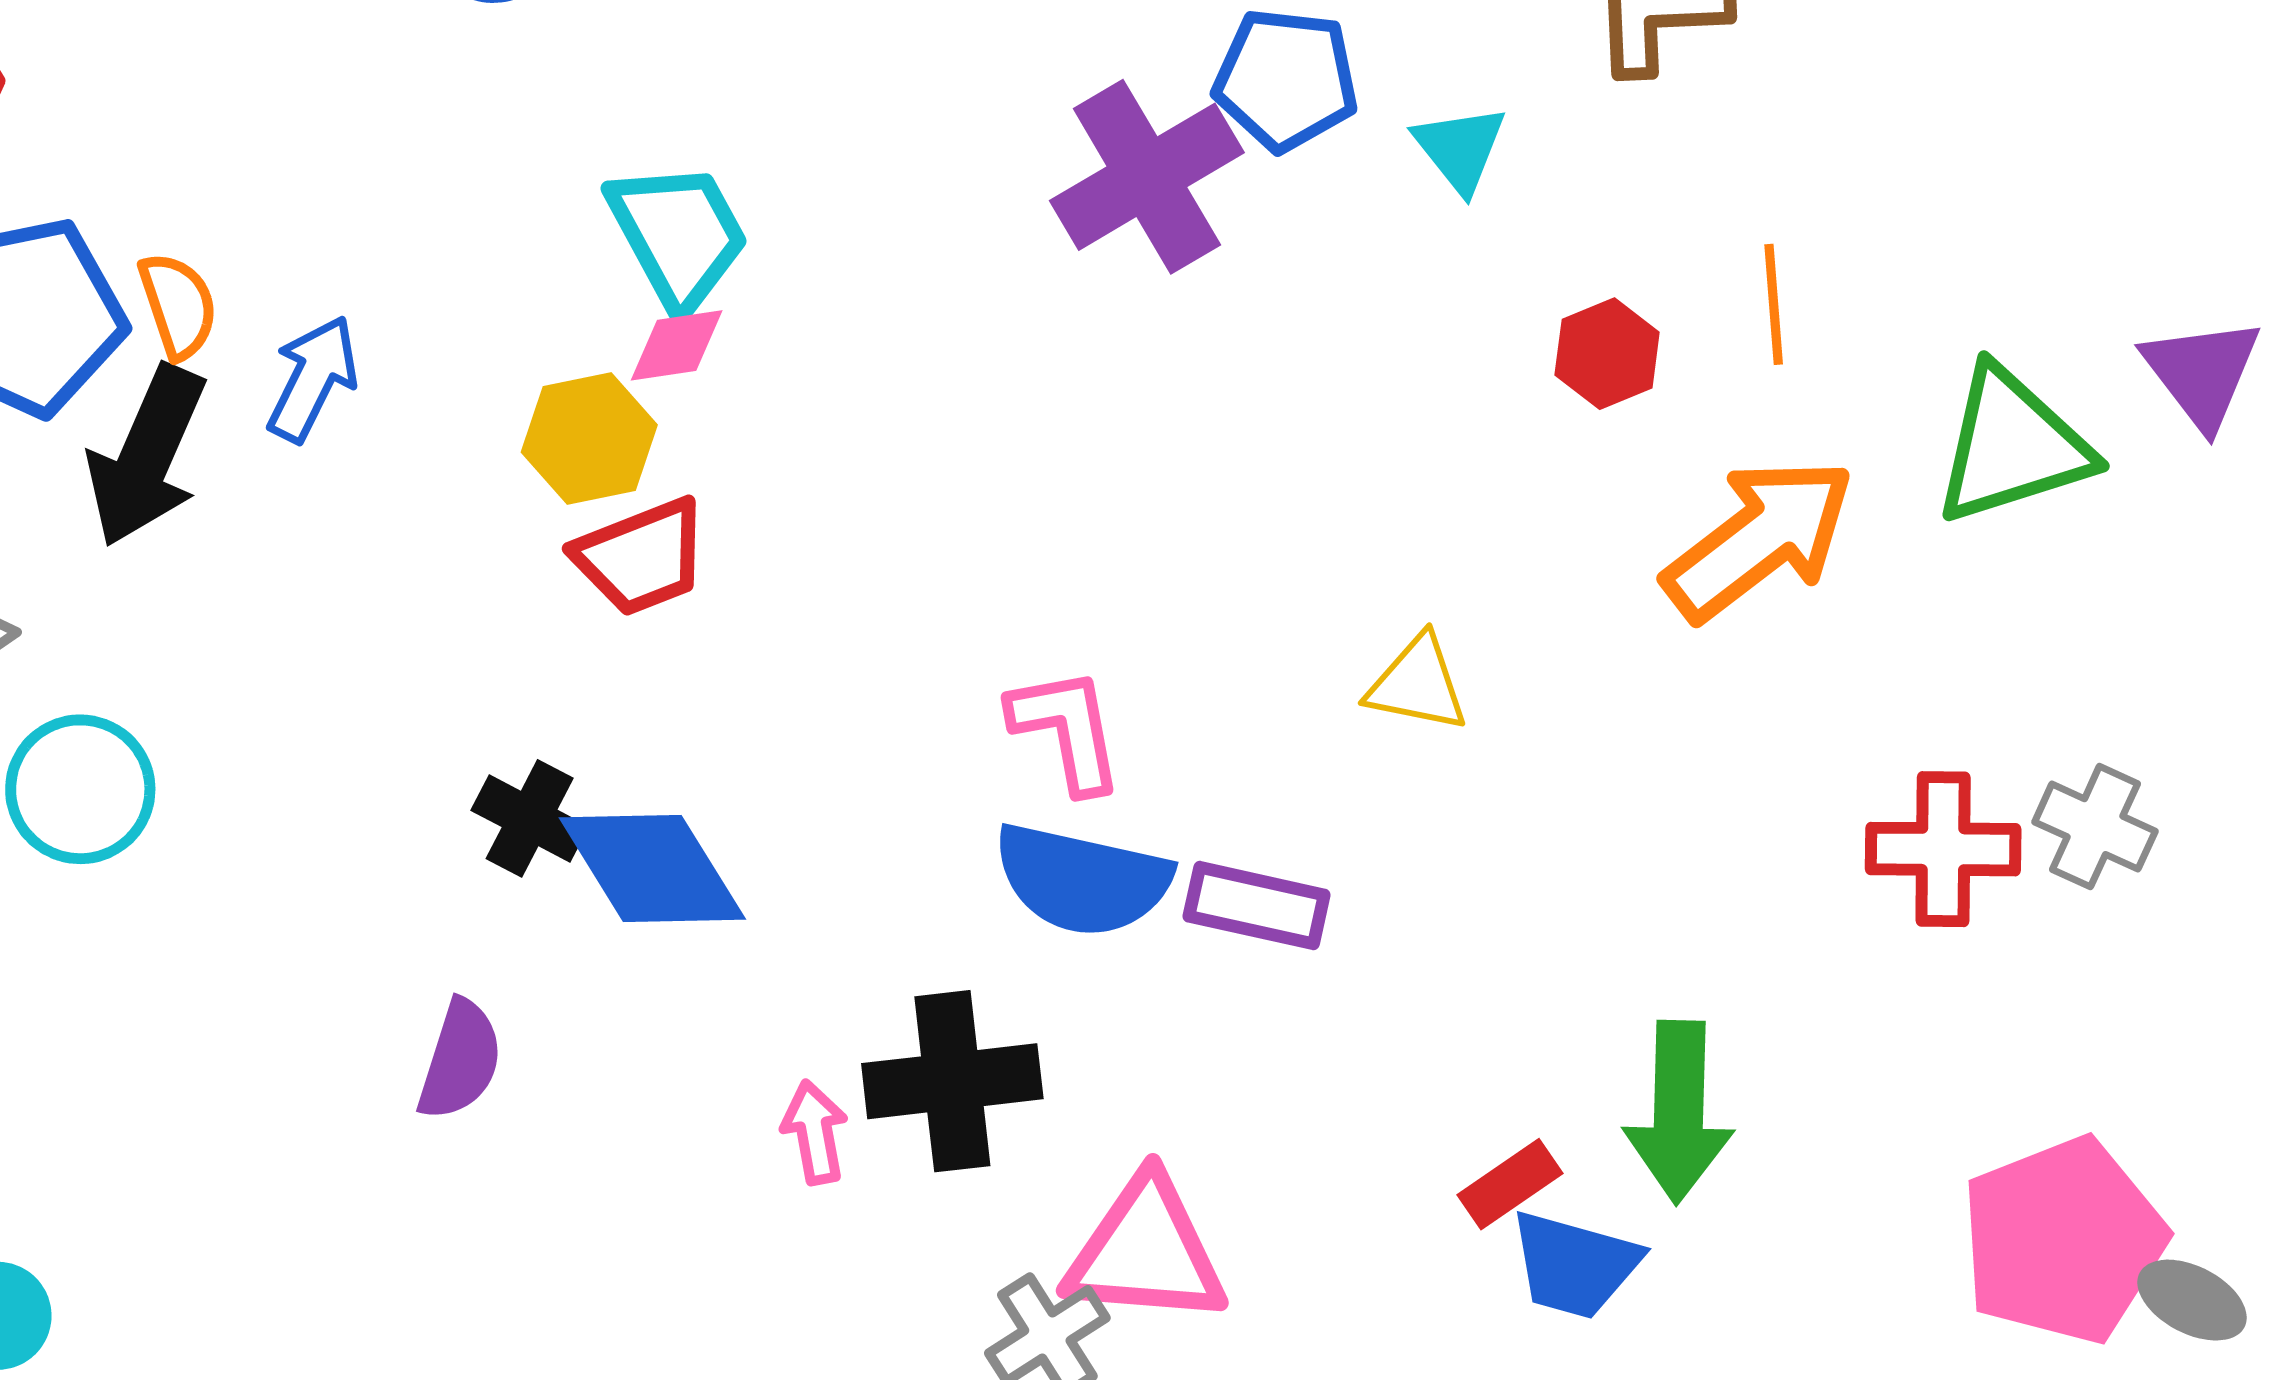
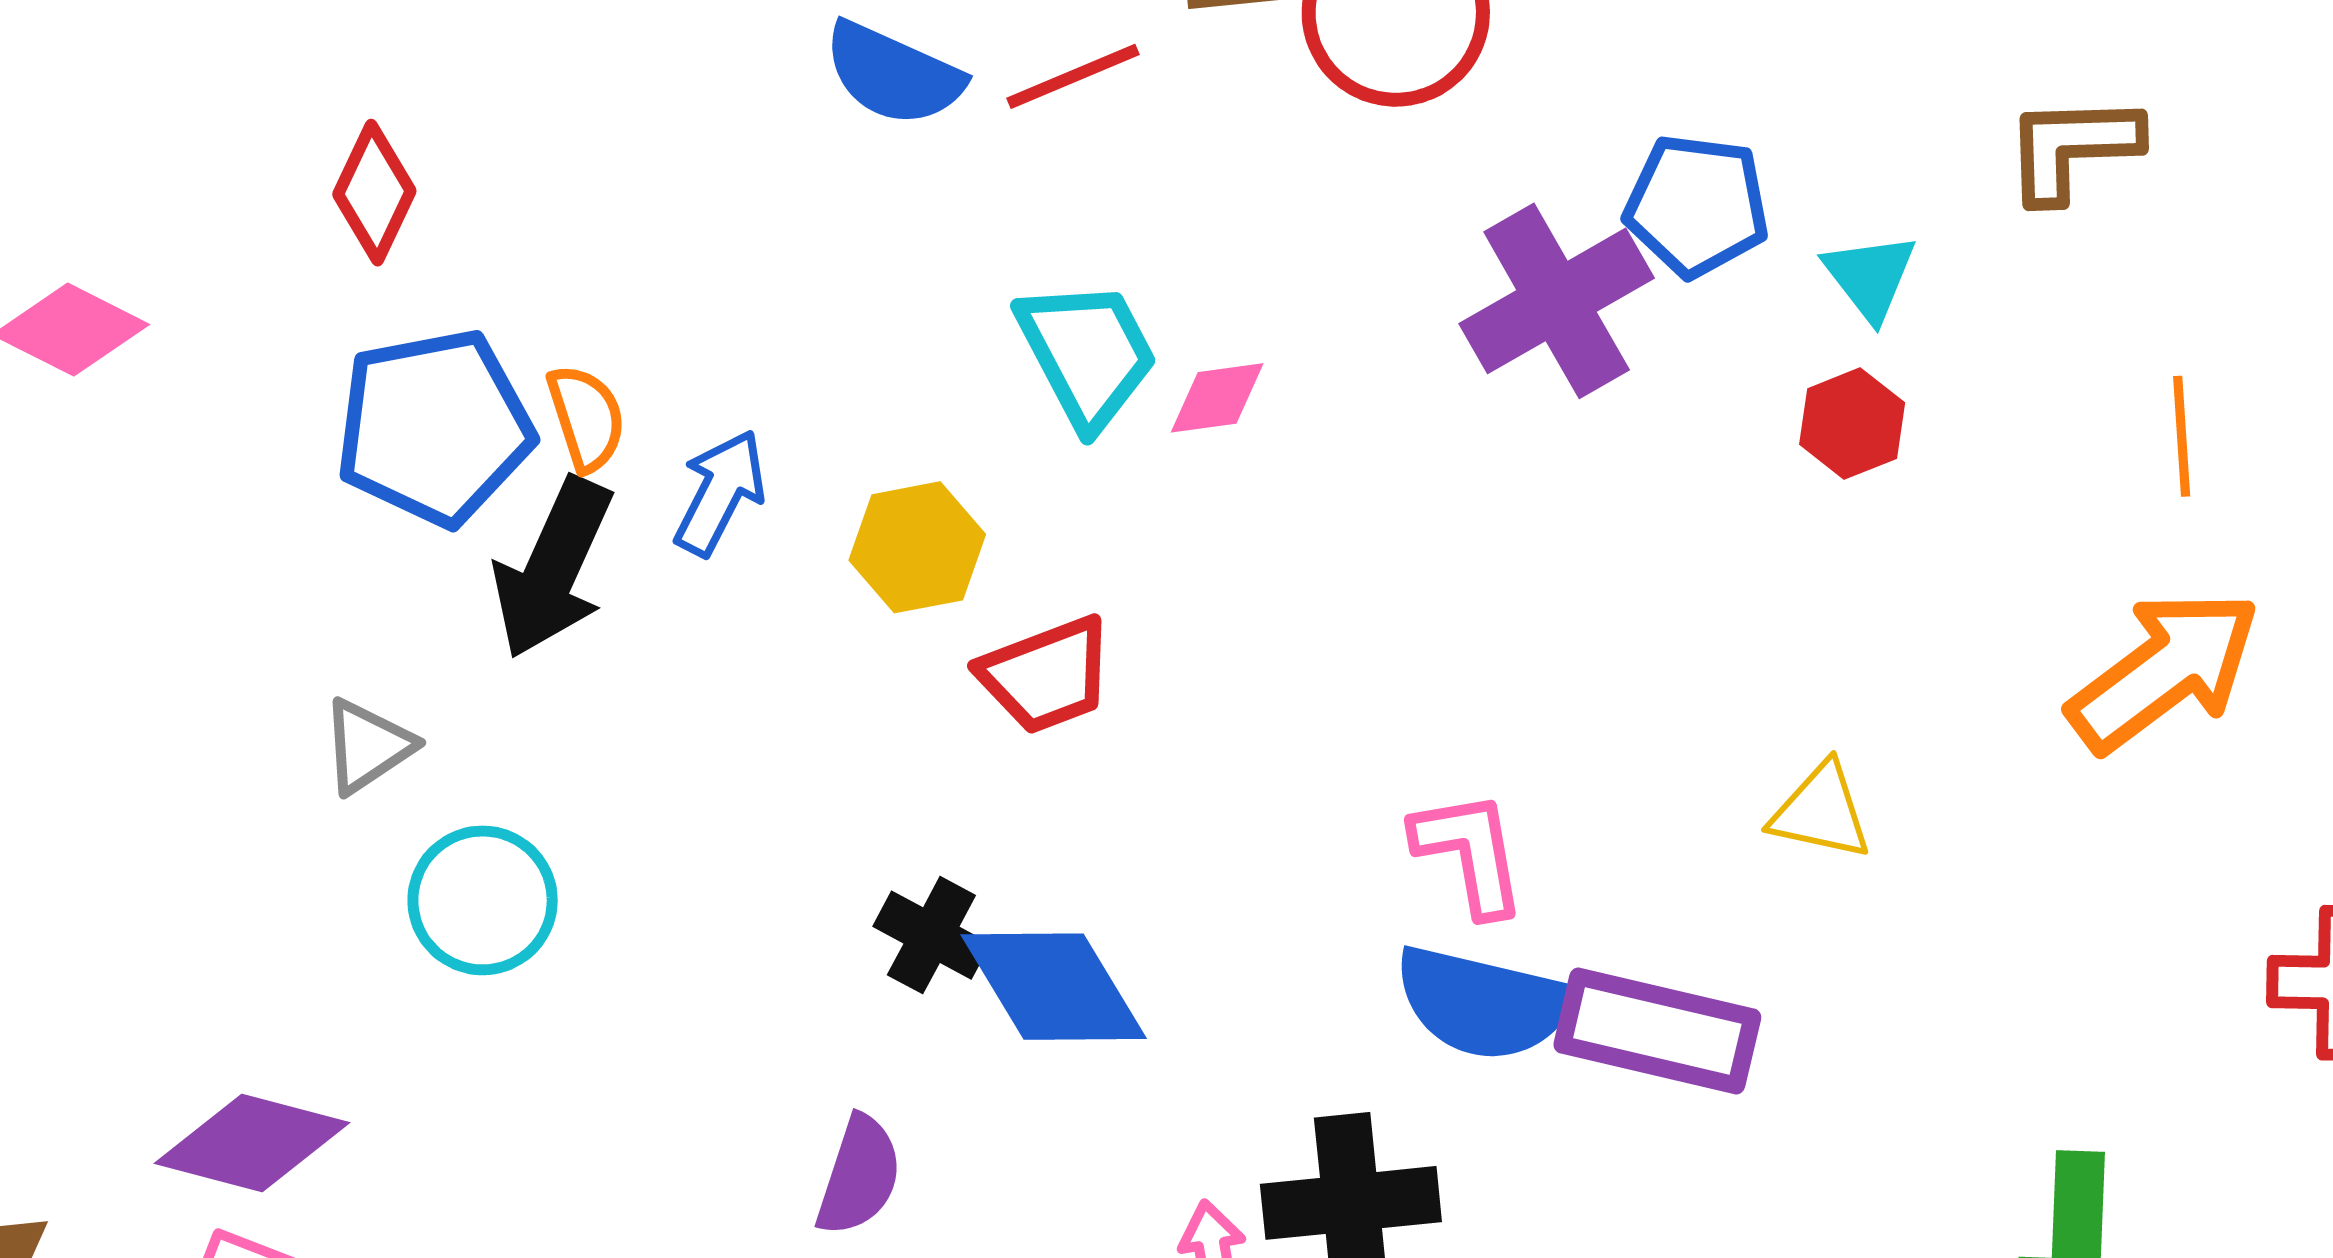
pink diamond: (677, 345) -> (1217, 398), moved
red hexagon: (1607, 354) -> (1852, 424), moved
yellow hexagon: (589, 438) -> (917, 547), moved
purple rectangle: (1257, 906) -> (1657, 1031), size x1.4

